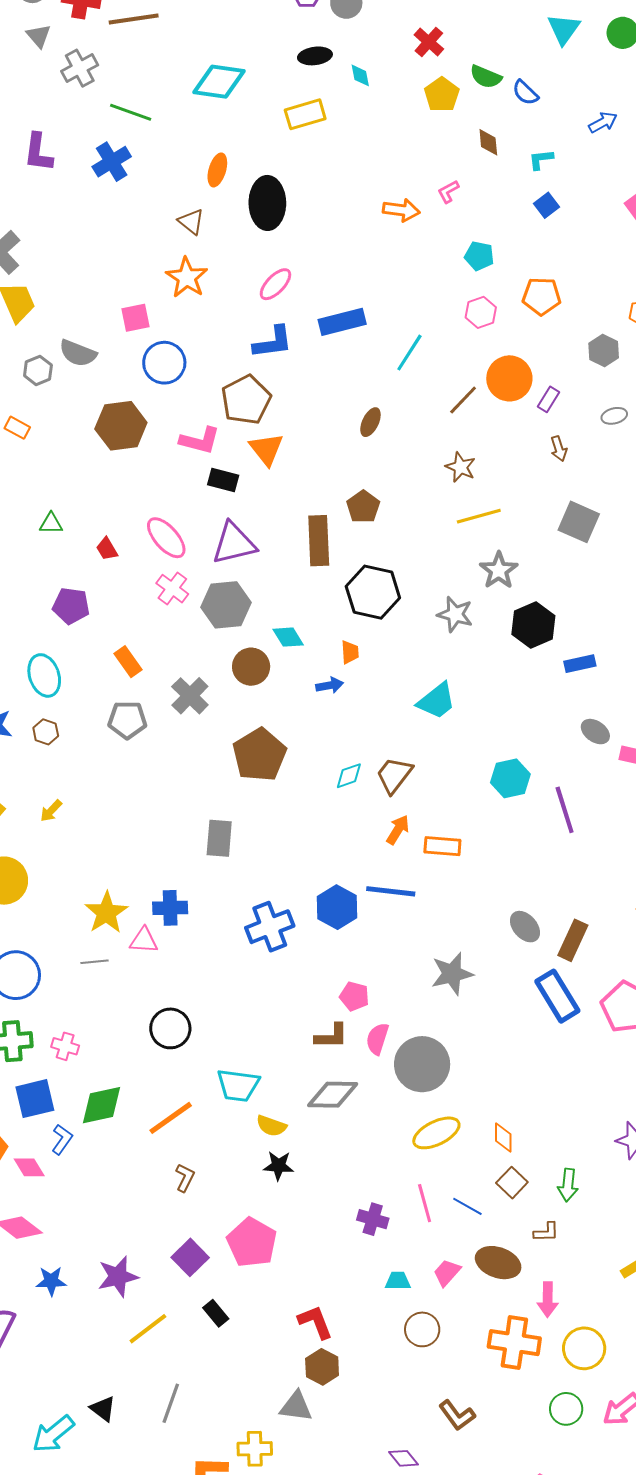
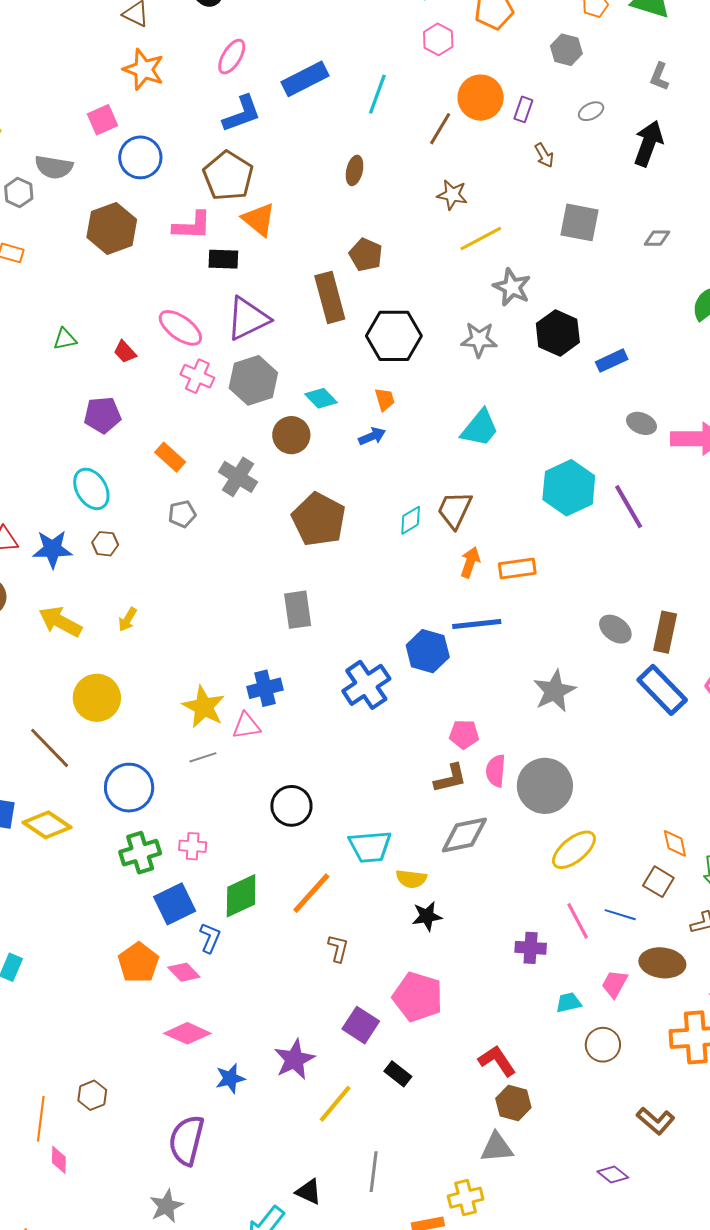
gray pentagon: (127, 720) -> (182, 514), size x0.7
cyan hexagon: (510, 778) -> (569, 488), size x1.4
orange diamond: (503, 1137) -> (675, 843), moved

